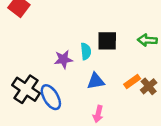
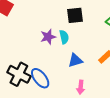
black square: (107, 41) -> (75, 15), moved
purple star: (63, 59) -> (48, 37), moved

